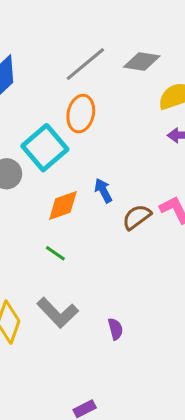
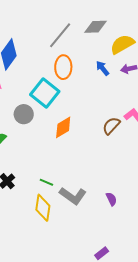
blue arrow: (103, 191) -> (103, 68), moved
green line: (55, 253) -> (46, 182), moved

